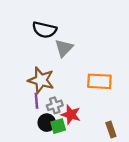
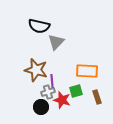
purple line: (36, 101) -> (52, 81), moved
green square: (58, 126) -> (76, 91), moved
brown rectangle: (111, 129) -> (97, 97), moved

